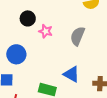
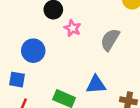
blue triangle: (71, 74) -> (96, 84), turned -42

